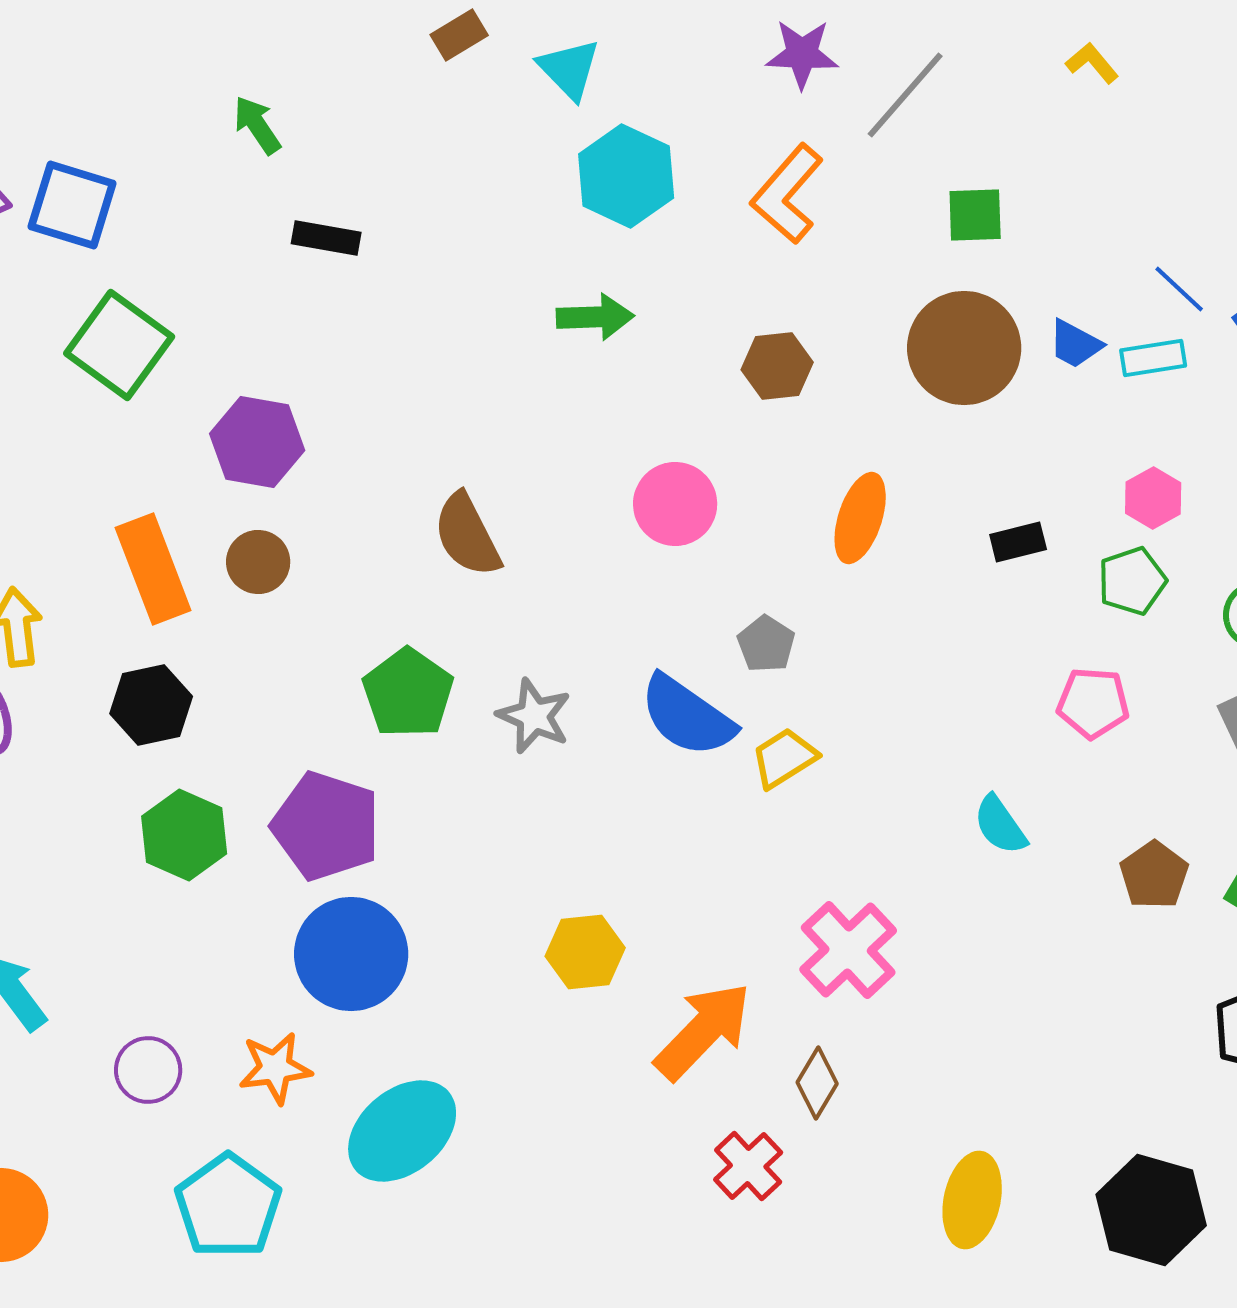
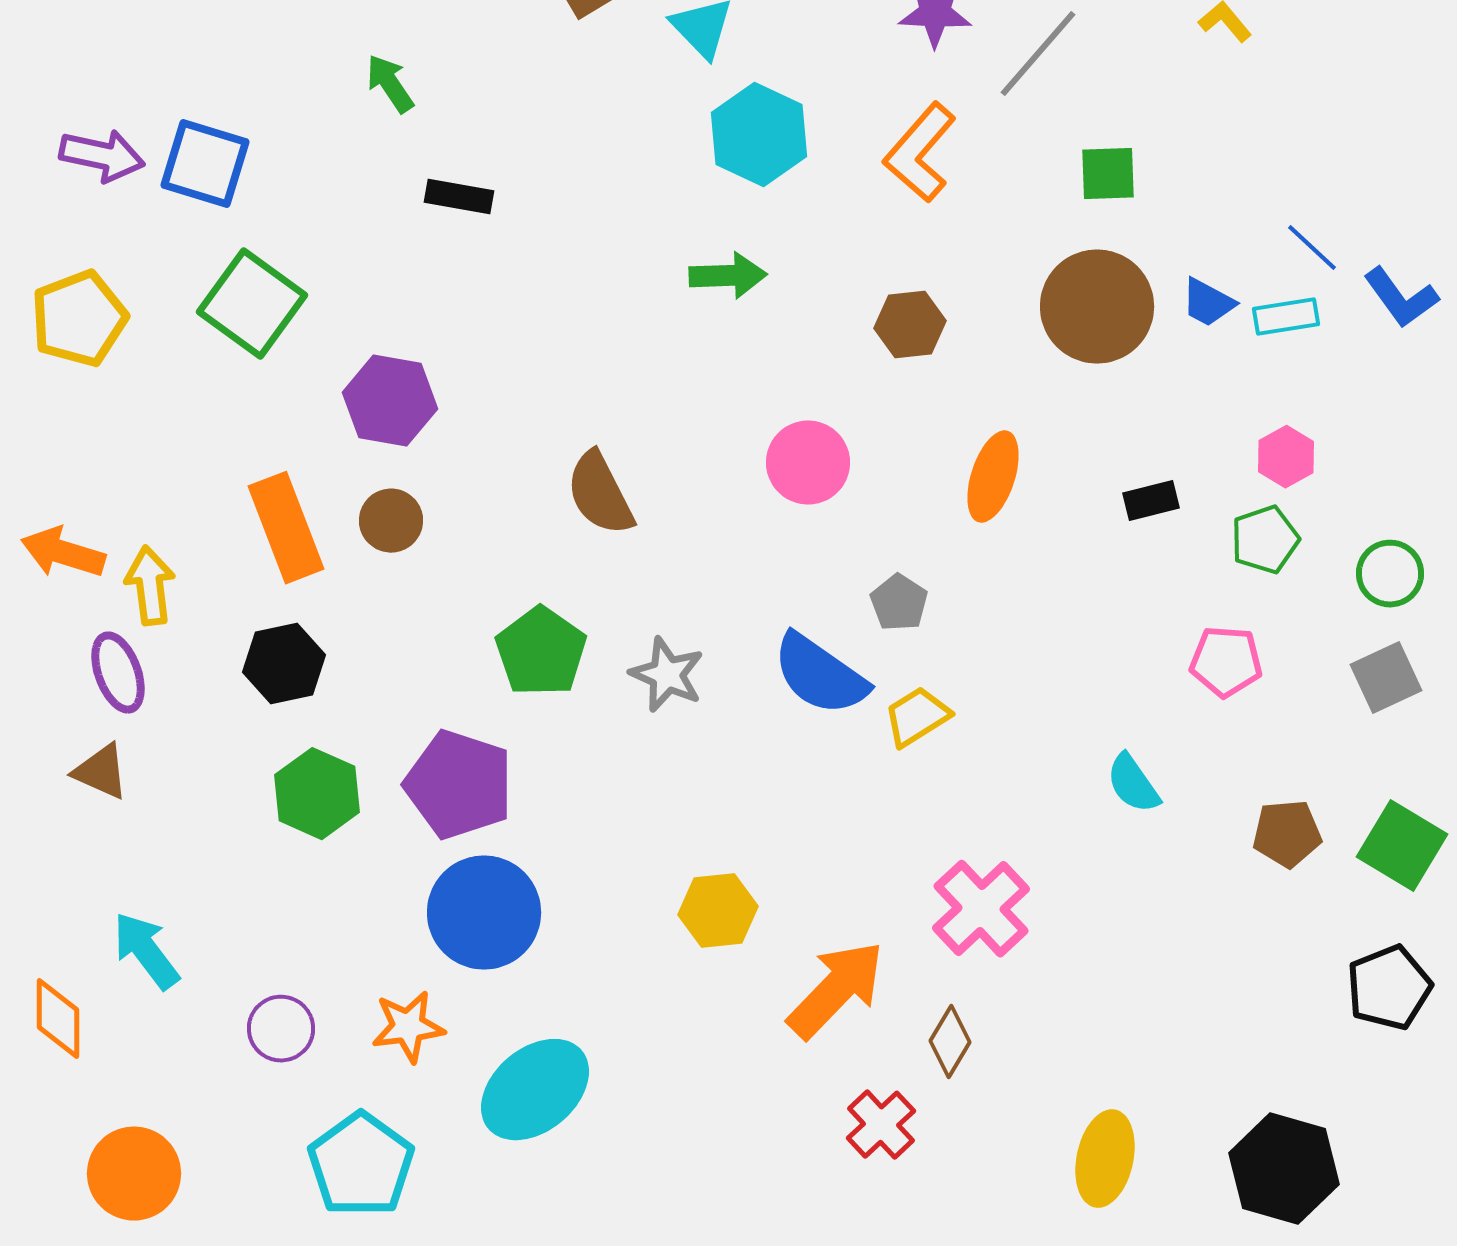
brown pentagon: (1154, 875) -> (1287, 834), turned 30

